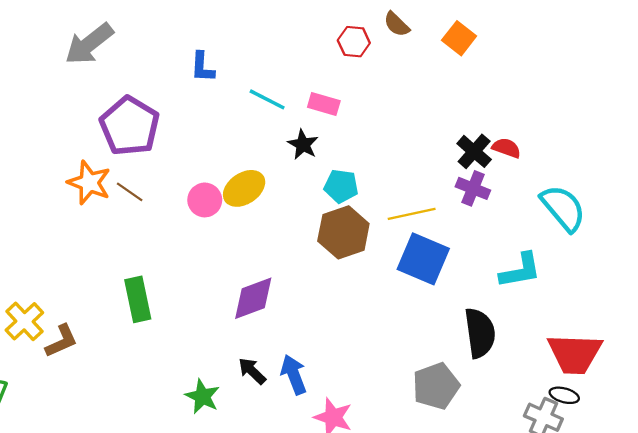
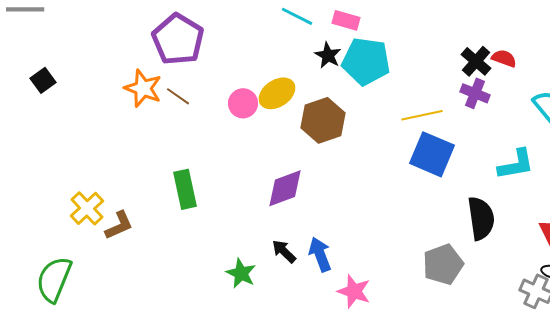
cyan pentagon: (341, 186) -> (366, 61), moved, size x1.6
brown hexagon: (343, 232) -> (323, 120), moved

